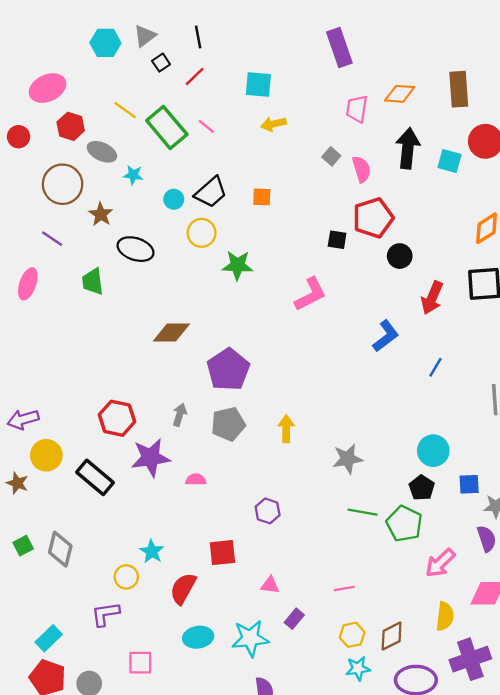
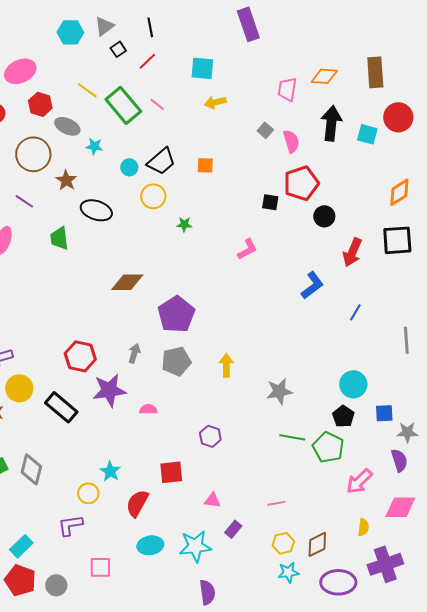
purple rectangle: (339, 47) -> (248, 24), moved
green star: (237, 265) -> (184, 224), size x0.6
pink L-shape: (310, 294) -> (247, 249), size x0.7
yellow semicircle: (445, 616) -> (363, 527), size x0.7

